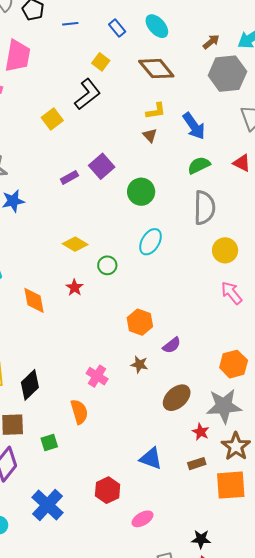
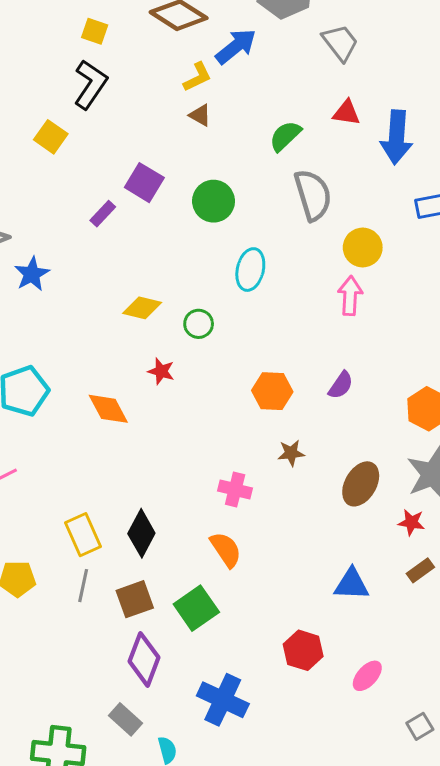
blue arrow: (194, 126) -> (236, 46), moved, turned -76
pink arrow: (232, 293) -> (350, 296), moved, turned 60
purple semicircle: (172, 345) -> (341, 385), moved
green square: (49, 442) -> (196, 608), size x1.6

